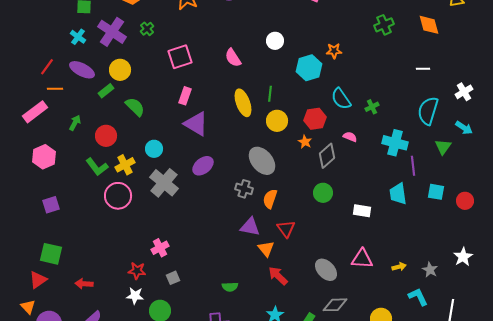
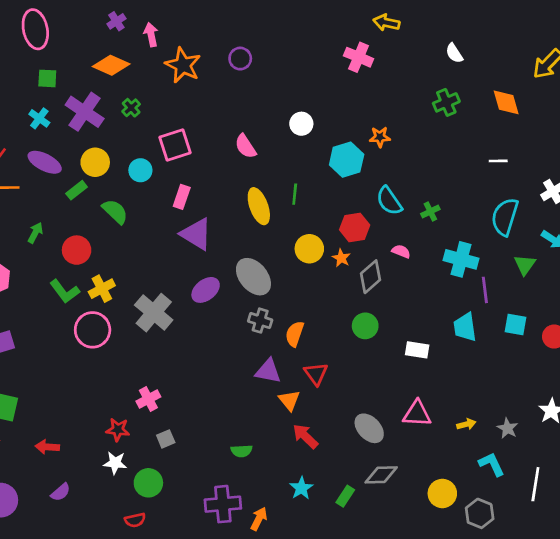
yellow circle: (277, 121) -> (309, 249), moved
cyan circle: (154, 149) -> (140, 170), moved
gray ellipse: (262, 161) -> (253, 277), moved

